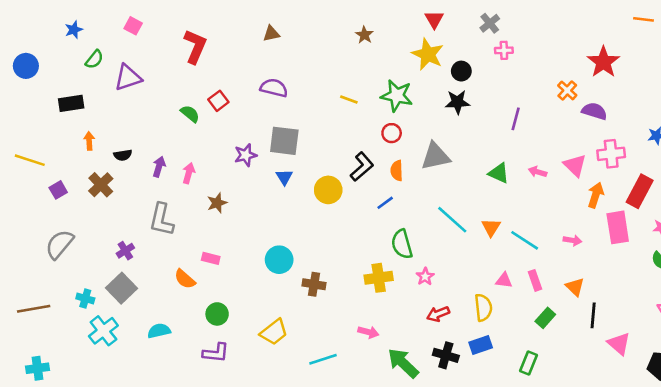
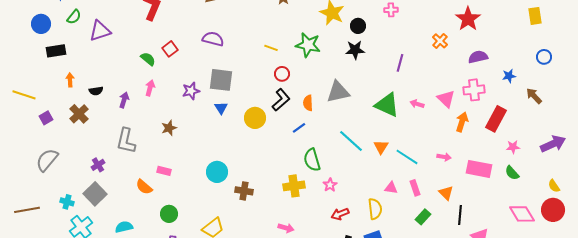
blue circle: (26, 66) -> (41, 24), moved
purple semicircle: (594, 111) -> (478, 57), moved, turned -30
red circle: (392, 133) -> (282, 74), moved
pink arrow: (189, 173) -> (150, 88), moved
green triangle: (499, 173) -> (387, 105), size x1.5
pink rectangle: (618, 227) -> (479, 169), moved, turned -70

